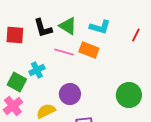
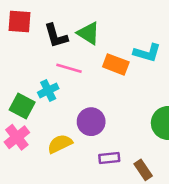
cyan L-shape: (100, 27) -> (147, 53), moved
red square: (15, 35) -> (20, 21), moved
pink line: (64, 52) -> (69, 68), moved

